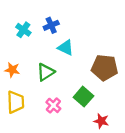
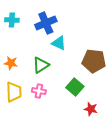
blue cross: (51, 25) -> (46, 23), size x1.5
cyan cross: (23, 30) -> (12, 20), moved, turned -32
pink cross: (53, 105) -> (39, 91), moved, turned -32

